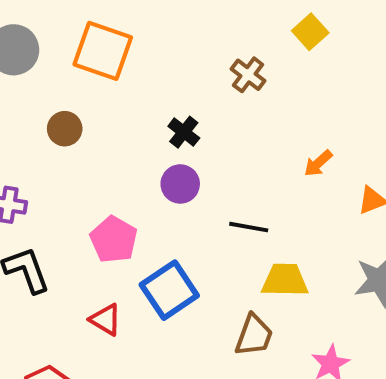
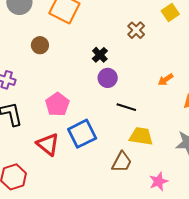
purple circle: (180, 184) -> (108, 78), moved
red triangle: (106, 320) -> (48, 144), size x1.4

